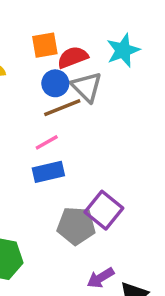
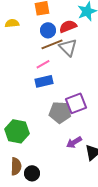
red semicircle: (73, 57) -> (68, 26), moved
gray triangle: (87, 87) -> (68, 47), moved
purple square: (104, 210) -> (76, 103), turned 30

